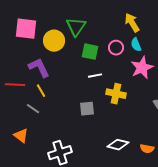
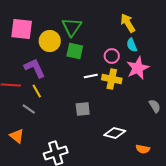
pink circle: (116, 48) -> (112, 56), moved
green square: (90, 52) -> (75, 51), moved
yellow cross: (116, 94) -> (112, 79), moved
white diamond: (118, 145) -> (115, 133), moved

